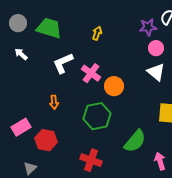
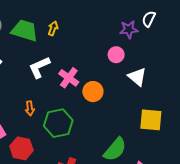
yellow arrow: (97, 33) -> (53, 28), moved
pink circle: (156, 48) -> (116, 55), moved
green hexagon: (97, 116) -> (58, 123), moved

